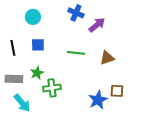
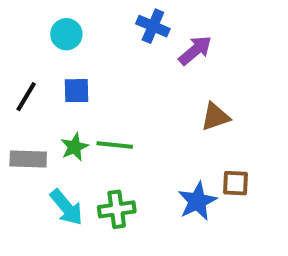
black line: (13, 48) -> (26, 97), turned 42
green line: (76, 53) -> (115, 145), moved
green cross: (52, 88) -> (117, 209), moved
cyan arrow: (22, 103) -> (66, 207), moved

